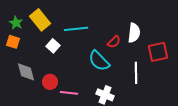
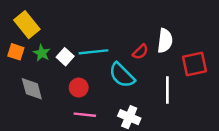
yellow rectangle: (40, 20) -> (27, 25), moved
green star: (16, 23) -> (42, 53), moved
cyan line: (76, 29) -> (93, 52), moved
red circle: (50, 82) -> (79, 88), moved

